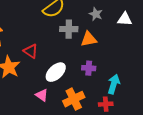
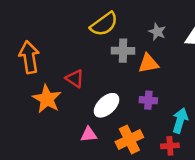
pink triangle: (42, 95) -> (89, 134), turned -40

